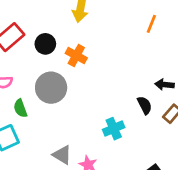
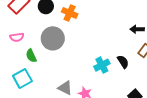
black semicircle: (145, 105) -> (123, 62), moved

